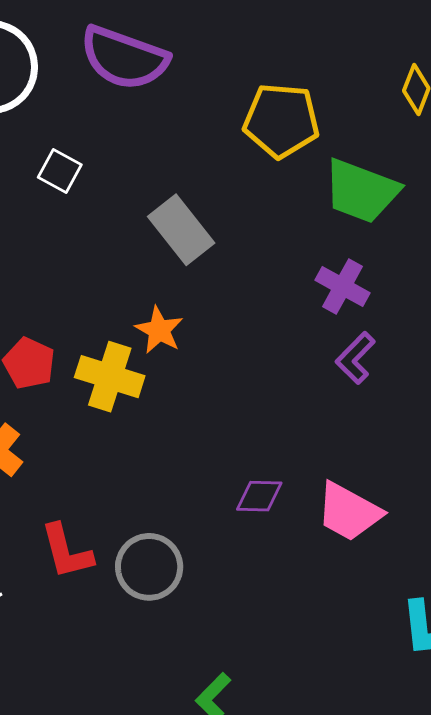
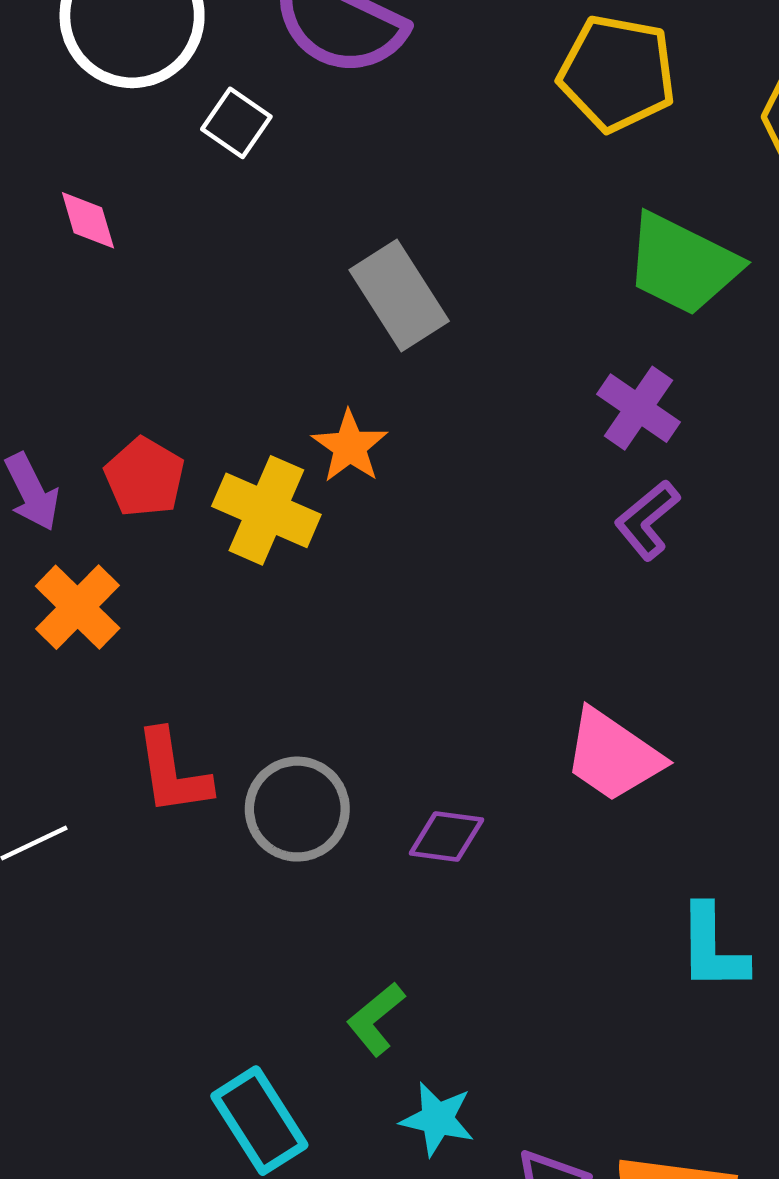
yellow pentagon: (281, 121) -> (617, 73), moved
white square: (60, 171) -> (236, 123), moved
purple diamond: (259, 496) -> (446, 836), moved

